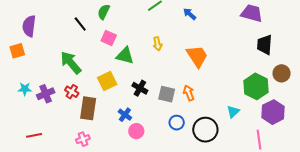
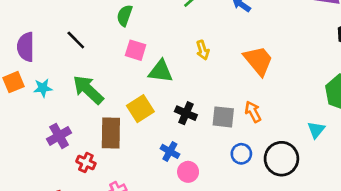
black line: (80, 24) -> (76, 40), moved
cyan star: (25, 89) -> (43, 88), moved
red cross: (72, 92) -> (86, 162), moved
brown rectangle: (88, 108) -> (111, 133), moved

